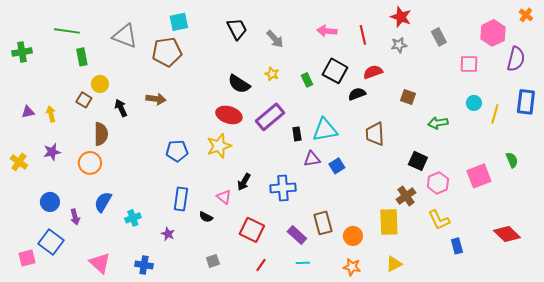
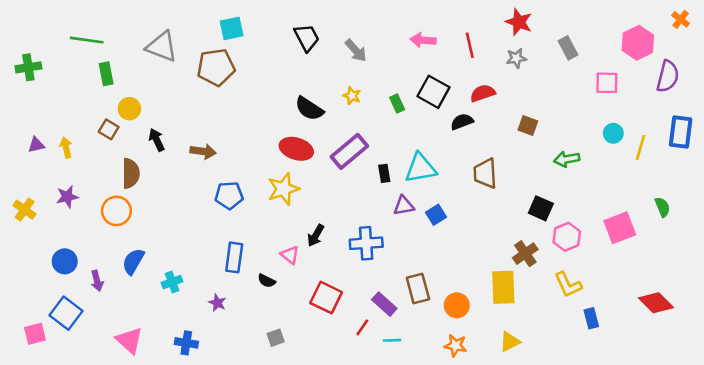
brown arrow: (156, 99) -> (203, 151), moved
red line: (261, 265) -> (362, 327), moved

